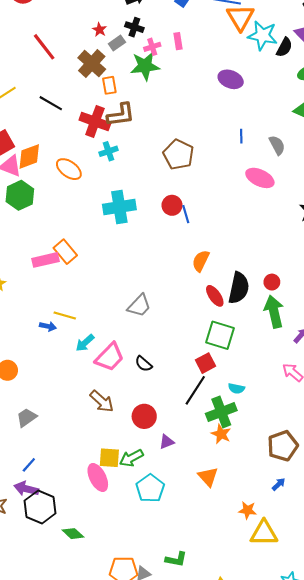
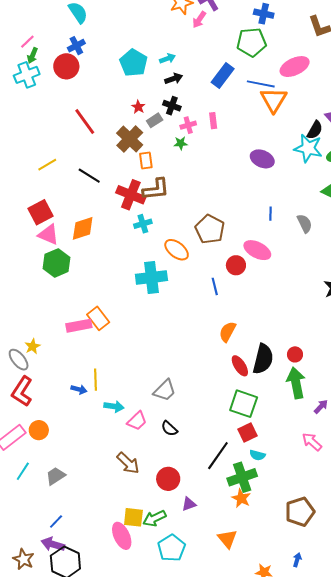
cyan star: (263, 36) -> (308, 148), moved
green star: (145, 66) -> (181, 143), size x0.5
orange diamond: (29, 156) -> (83, 228), moved
orange ellipse: (69, 169) -> (177, 250), moved
pink ellipse: (260, 178) -> (257, 250), moved
red circle: (172, 205) -> (236, 265), moved
gray trapezoid: (139, 306) -> (165, 390), moved
yellow line: (65, 316) -> (95, 380), turned 70
cyan arrow: (85, 343) -> (114, 406), turned -132
pink trapezoid: (110, 357) -> (137, 421), size x0.7
red square: (206, 363) -> (248, 433), moved
blue arrow: (279, 484) -> (297, 560), moved, turned -32

